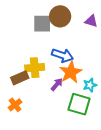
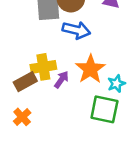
blue arrow: (63, 55) -> (76, 30), moved
purple arrow: (57, 84) -> (61, 80), moved

